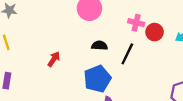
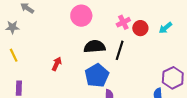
pink cross: (136, 23) -> (123, 22), turned -32
black semicircle: (100, 46) -> (95, 46), size x1.5

